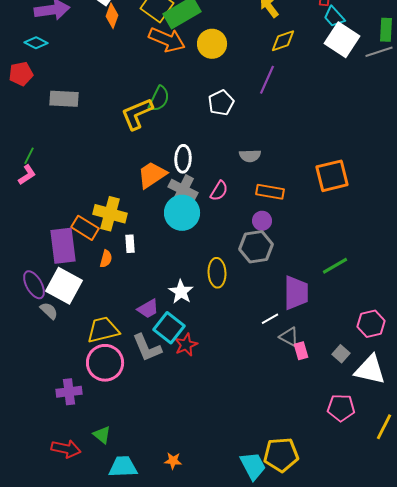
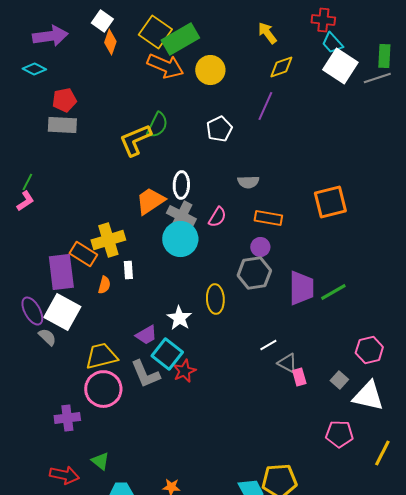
red pentagon: (21, 74) -> (64, 100), moved
yellow cross: (110, 214) -> (108, 240), turned -32
purple trapezoid: (296, 293) -> (301, 288), moved

